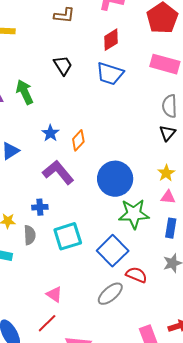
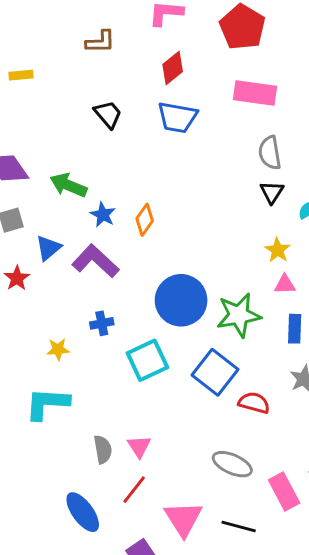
green arrow: (25, 92) -> (68, 185), moved, turned -35
purple L-shape: (58, 172) -> (95, 261), moved
blue circle: (115, 179) -> (181, 300), moved
gray semicircle: (30, 235) -> (103, 449), moved
pink triangle: (54, 294) -> (139, 446), turned 30
gray ellipse: (110, 294) -> (232, 464), moved, turned 72

